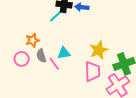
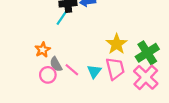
cyan triangle: (64, 53) -> (94, 71), moved, turned -32
pink circle: (22, 59) -> (48, 75), moved

